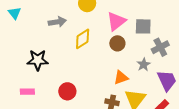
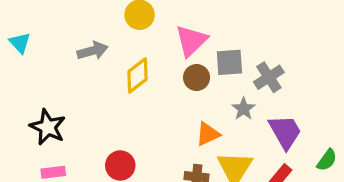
gray square: (143, 26) -> (229, 62), moved
black star: (38, 60) -> (48, 127), moved, turned 30

